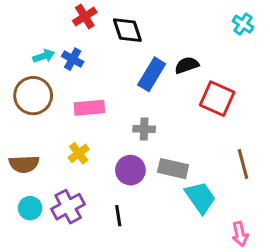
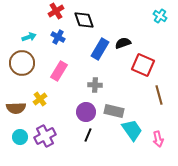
blue cross: (73, 59) -> (58, 37), moved
pink rectangle: (89, 108) -> (59, 71), turned -54
yellow cross: (79, 153) -> (40, 99), moved
brown line: (243, 164) -> (159, 95), moved
black line: (118, 216) -> (88, 135), moved, turned 32
pink arrow: (240, 234) -> (158, 139), moved

